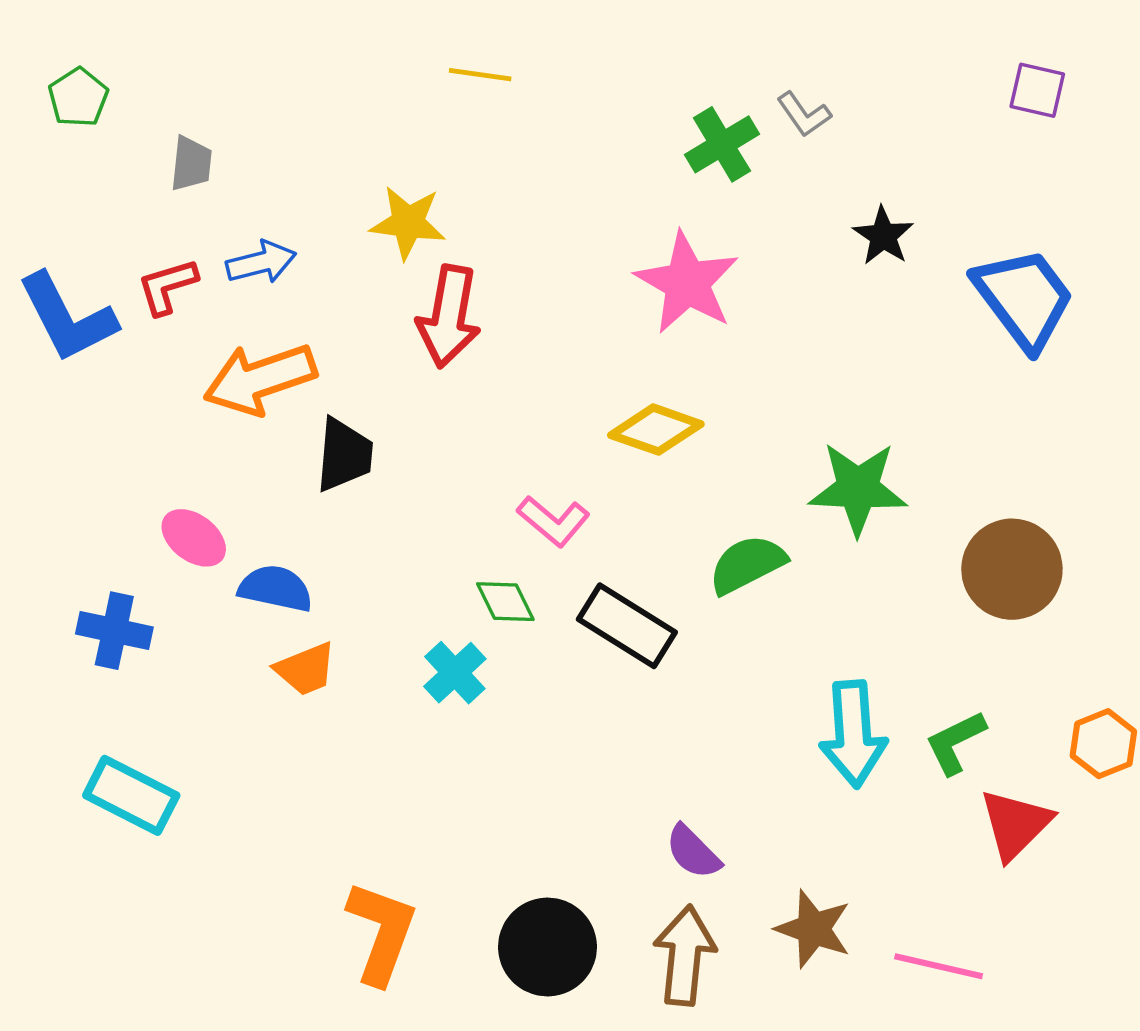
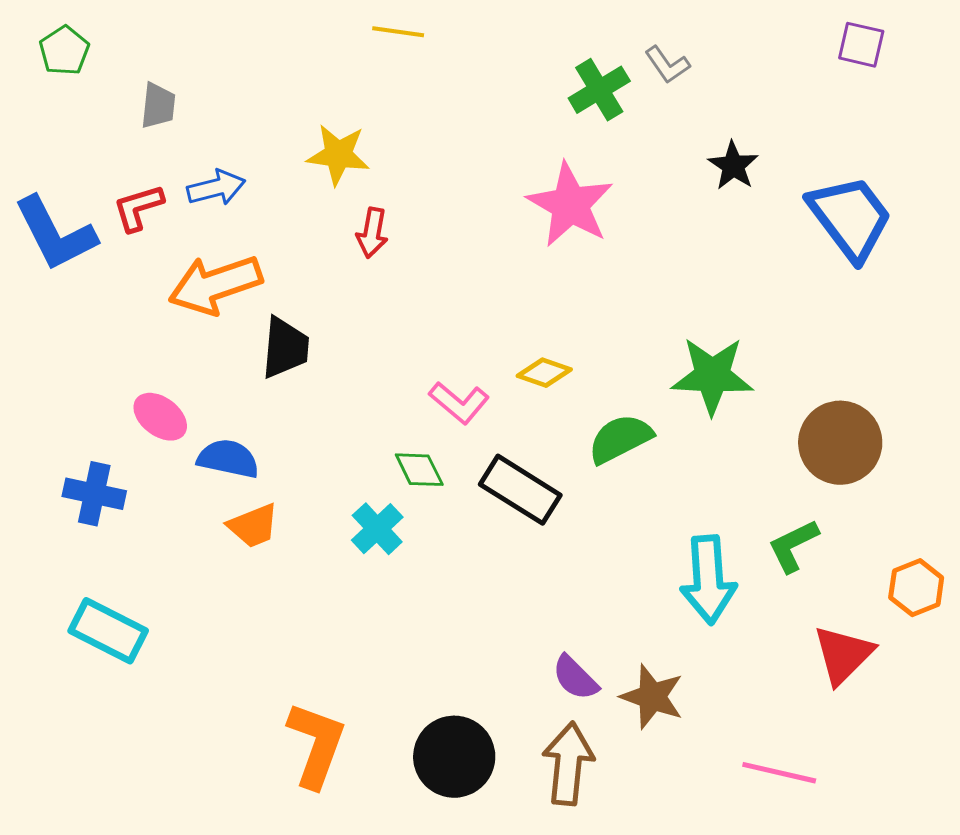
red arrow: (449, 316) -> (372, 233), size x0.6
yellow diamond: (656, 430) -> (544, 373), moved, size x0.7
green L-shape: (955, 742) -> (793, 546), moved
brown star: (813, 929) -> (652, 697), moved

